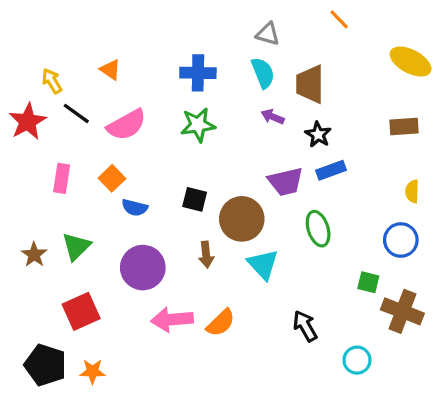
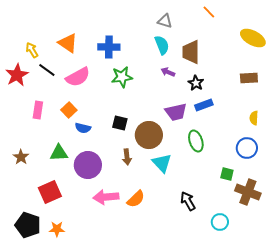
orange triangle: (110, 70) -> (68, 43), size x1.5
blue cross: (198, 73) -> (109, 47), moved
green triangle: (76, 246) -> (59, 153), moved, turned 42

